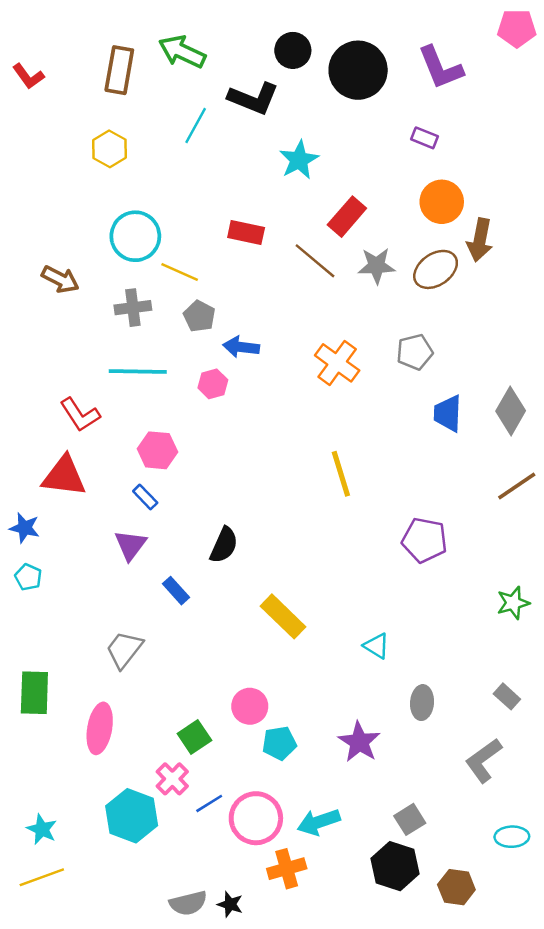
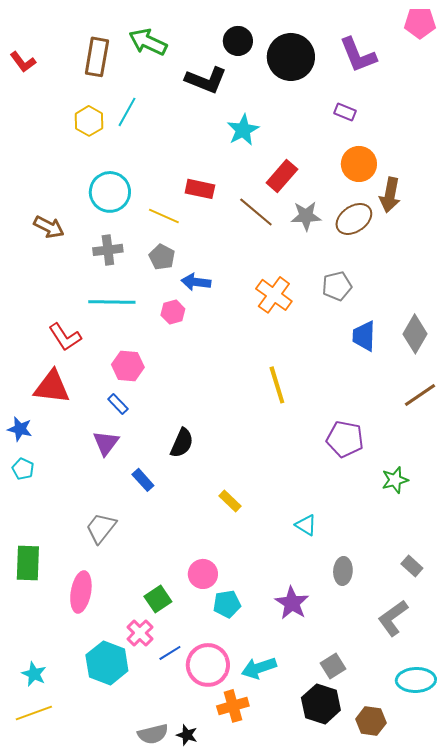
cyan line: (196, 126) -> (127, 112), moved
yellow line: (180, 272) -> (164, 216), moved
green star: (513, 603) -> (395, 480), moved
yellow rectangle: (283, 616) -> (230, 501), size x0.6
cyan ellipse: (512, 837) -> (416, 680), size x1.4

